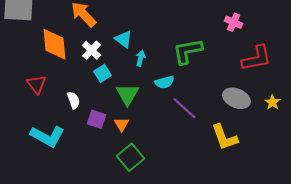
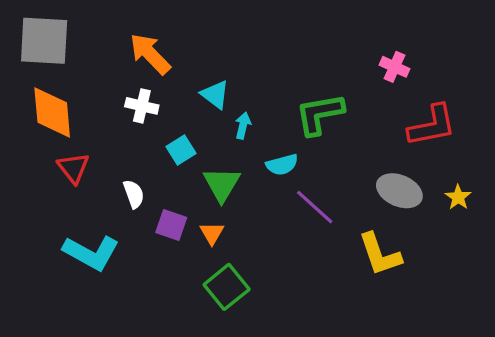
orange diamond: (54, 44) -> (52, 112), moved
white cross: (92, 50) -> (142, 106), moved, turned -30

